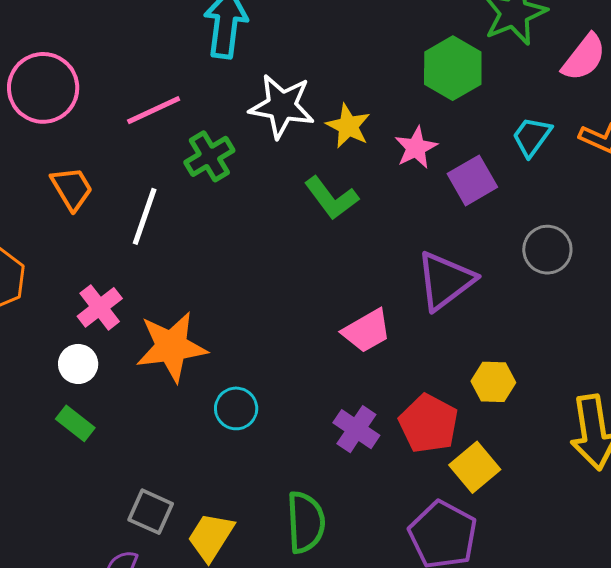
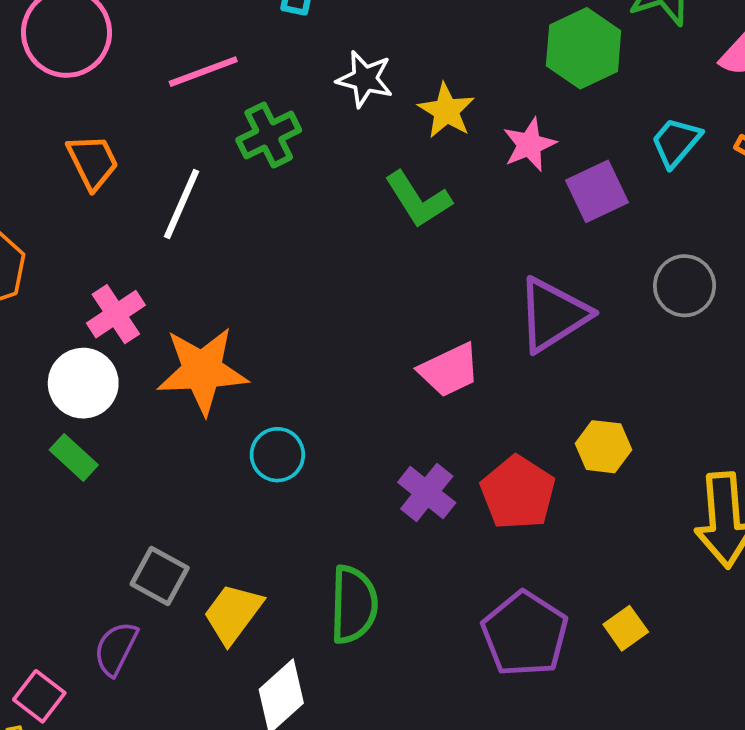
white star: (282, 106) -> (365, 79), size x0.7
white circle: (78, 364) -> (83, 383), size x1.4
yellow square: (475, 467) -> (626, 628), moved, size x0.7

